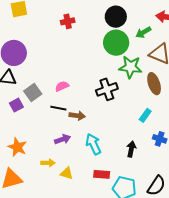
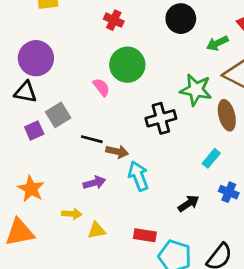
red cross: (68, 21) -> (114, 20), turned 32
green circle: (116, 43) -> (127, 65), moved
pink semicircle: (62, 86) -> (101, 87), moved, turned 72
cyan arrow: (93, 144) -> (138, 176), moved
black arrow: (131, 149) -> (189, 203), turned 42
yellow triangle: (67, 173) -> (97, 230), turned -32

